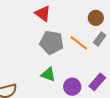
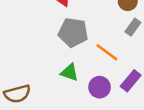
orange line: (79, 43) -> (107, 52), moved

